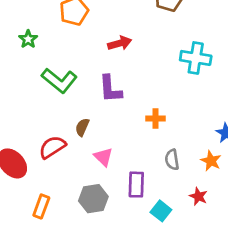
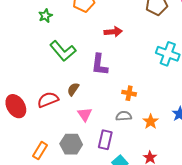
gray semicircle: (172, 160) -> (124, 116), moved, turned 84
orange star: (211, 161) -> (151, 122), moved
orange rectangle: (41, 206) -> (40, 151), moved

